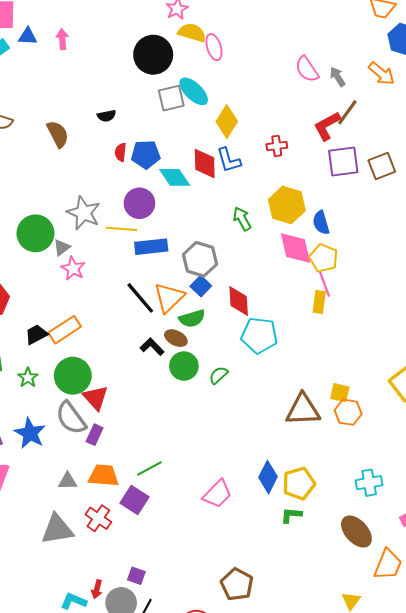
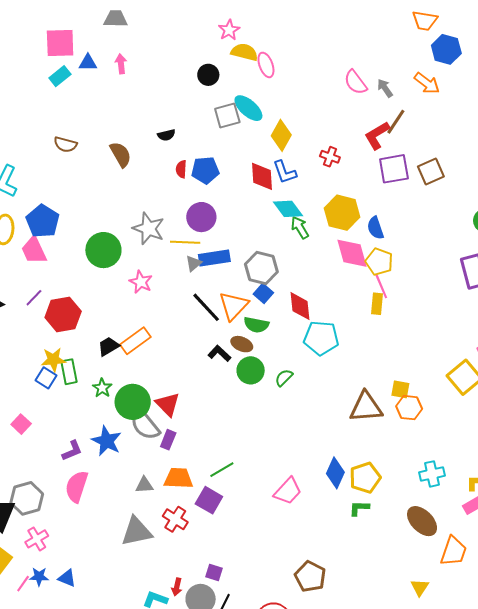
black circle: (153, 55) -> (208, 75), size x0.6
red cross: (277, 146) -> (330, 157), turned 30
cyan diamond: (175, 177) -> (288, 209), moved
gray triangle: (62, 247) -> (194, 263), moved
green semicircle: (192, 319) -> (256, 325), turned 30
green circle: (73, 376) -> (133, 402), moved

